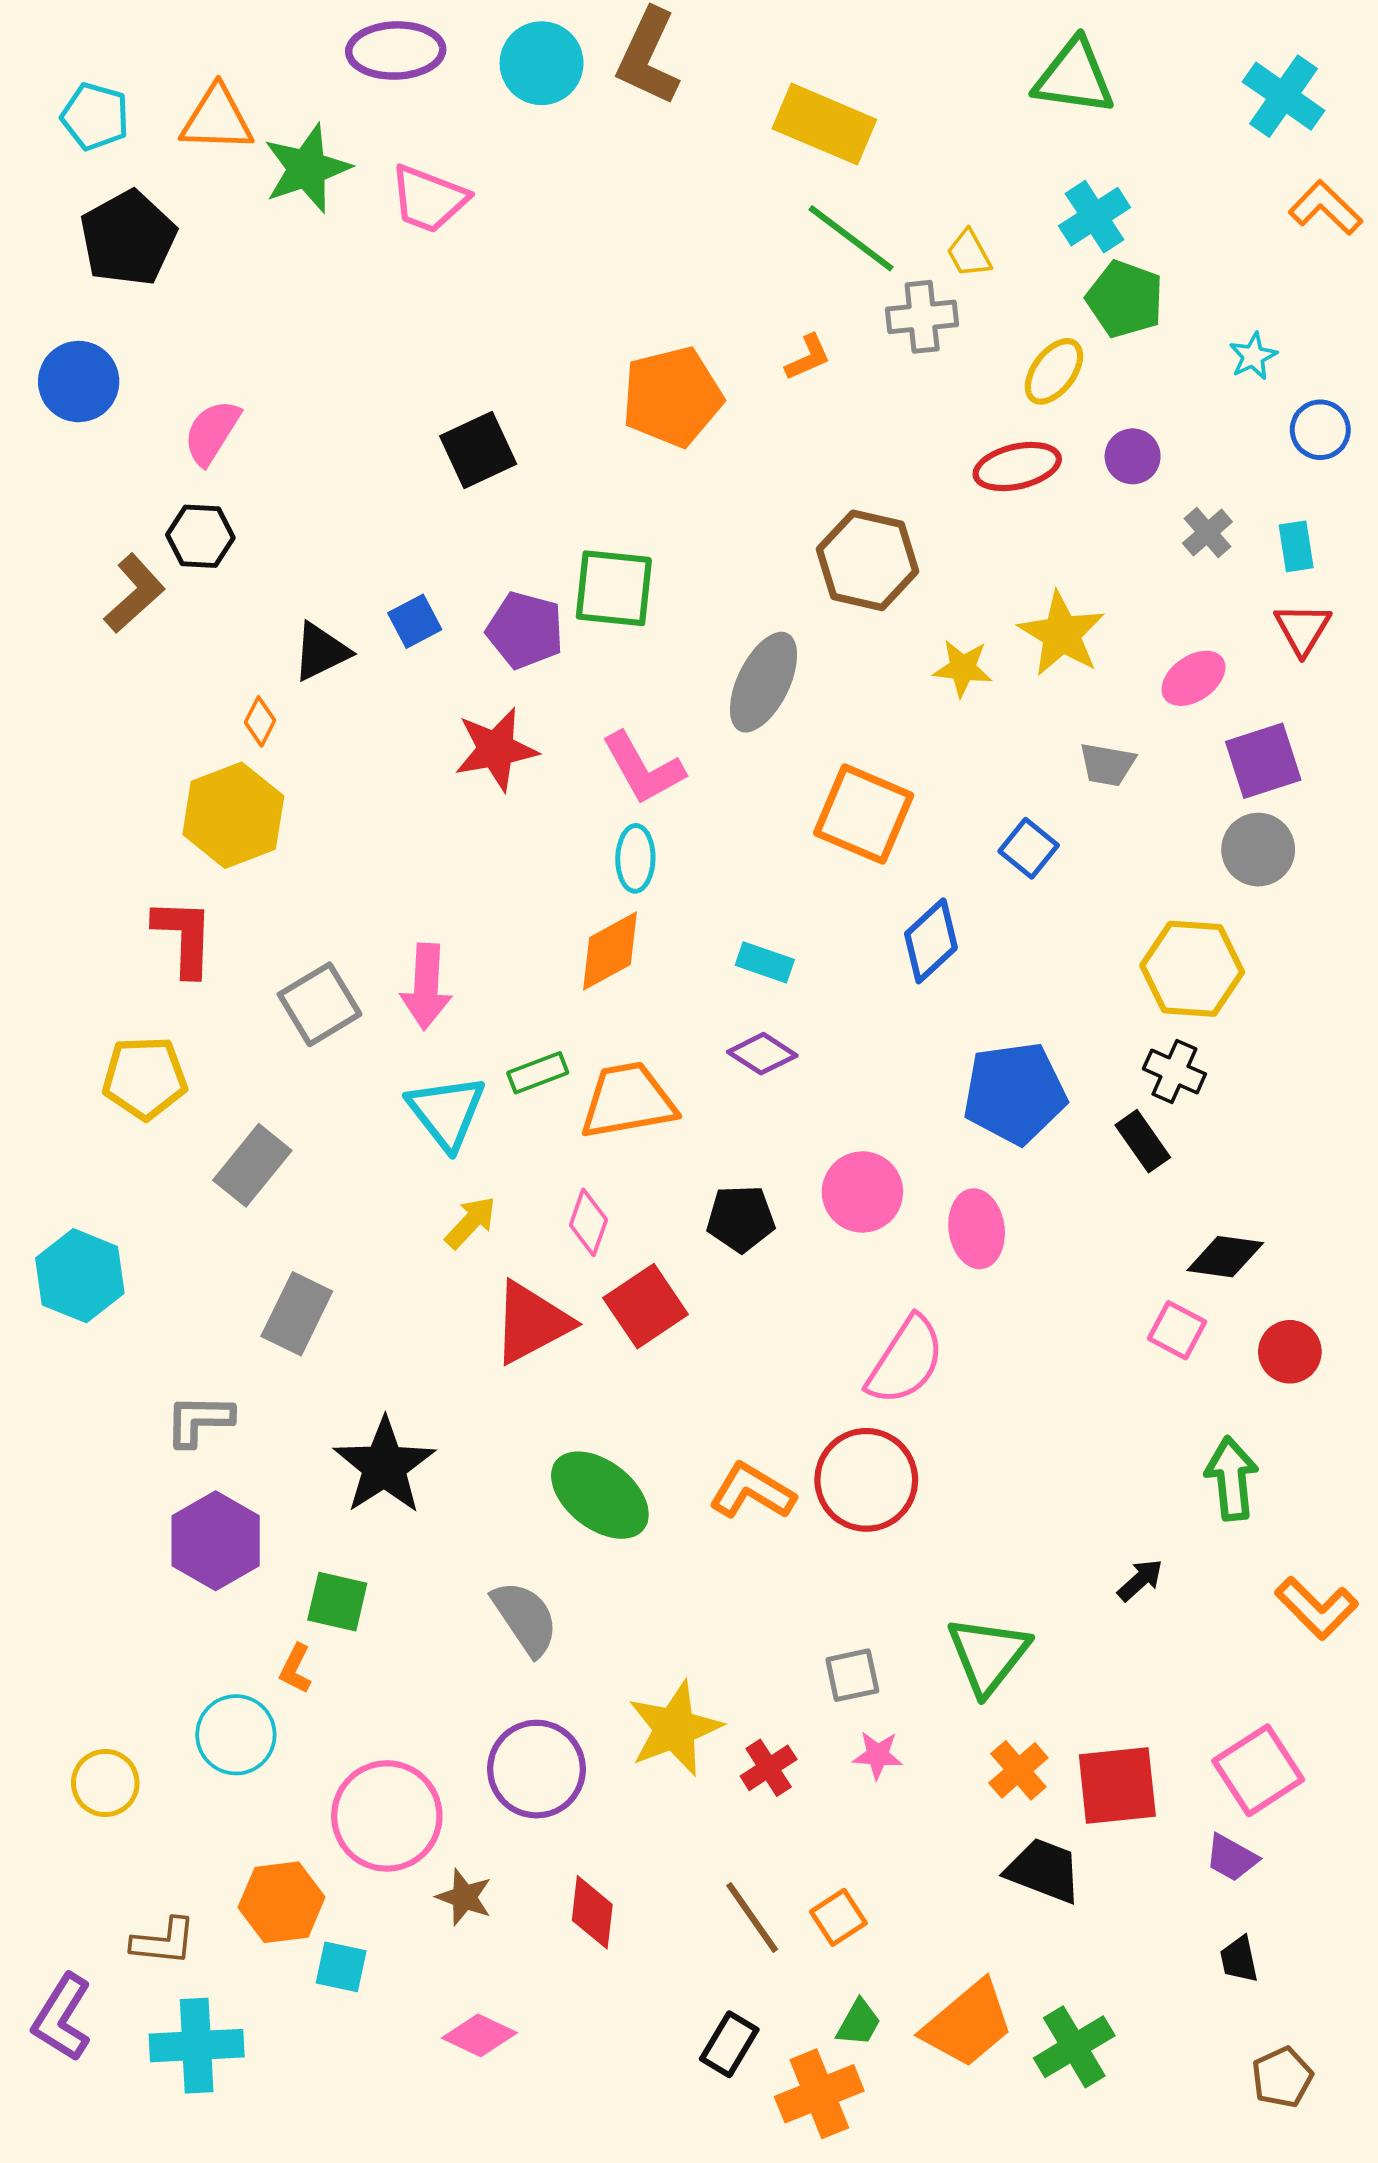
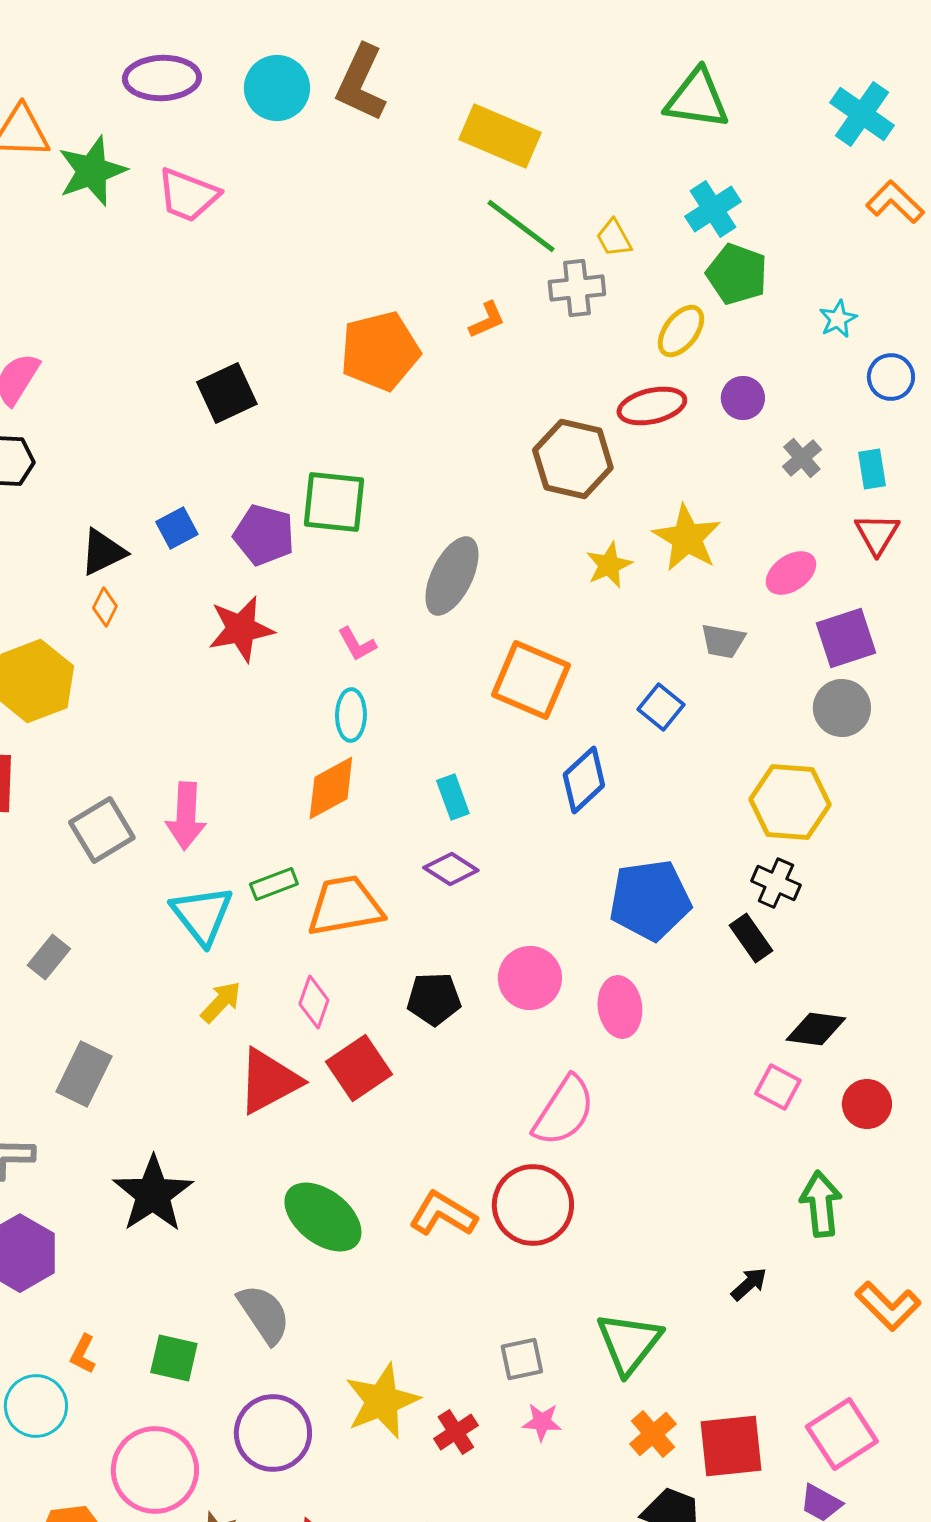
brown hexagon: (868, 560) -> (573, 459), moved
yellow star: (963, 668) -> (609, 565), turned -30
orange diamond: (260, 721) -> (105, 607), moved
pink L-shape: (643, 768) -> (357, 644), size x0.6
cyan rectangle: (765, 962) -> (453, 797), turned 51
gray rectangle: (252, 1165) -> (49, 957), size x0.7
green square: (337, 1602) -> (174, 1358), moved

